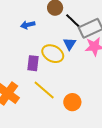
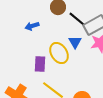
yellow ellipse: (53, 54) -> (59, 53), turned 35

